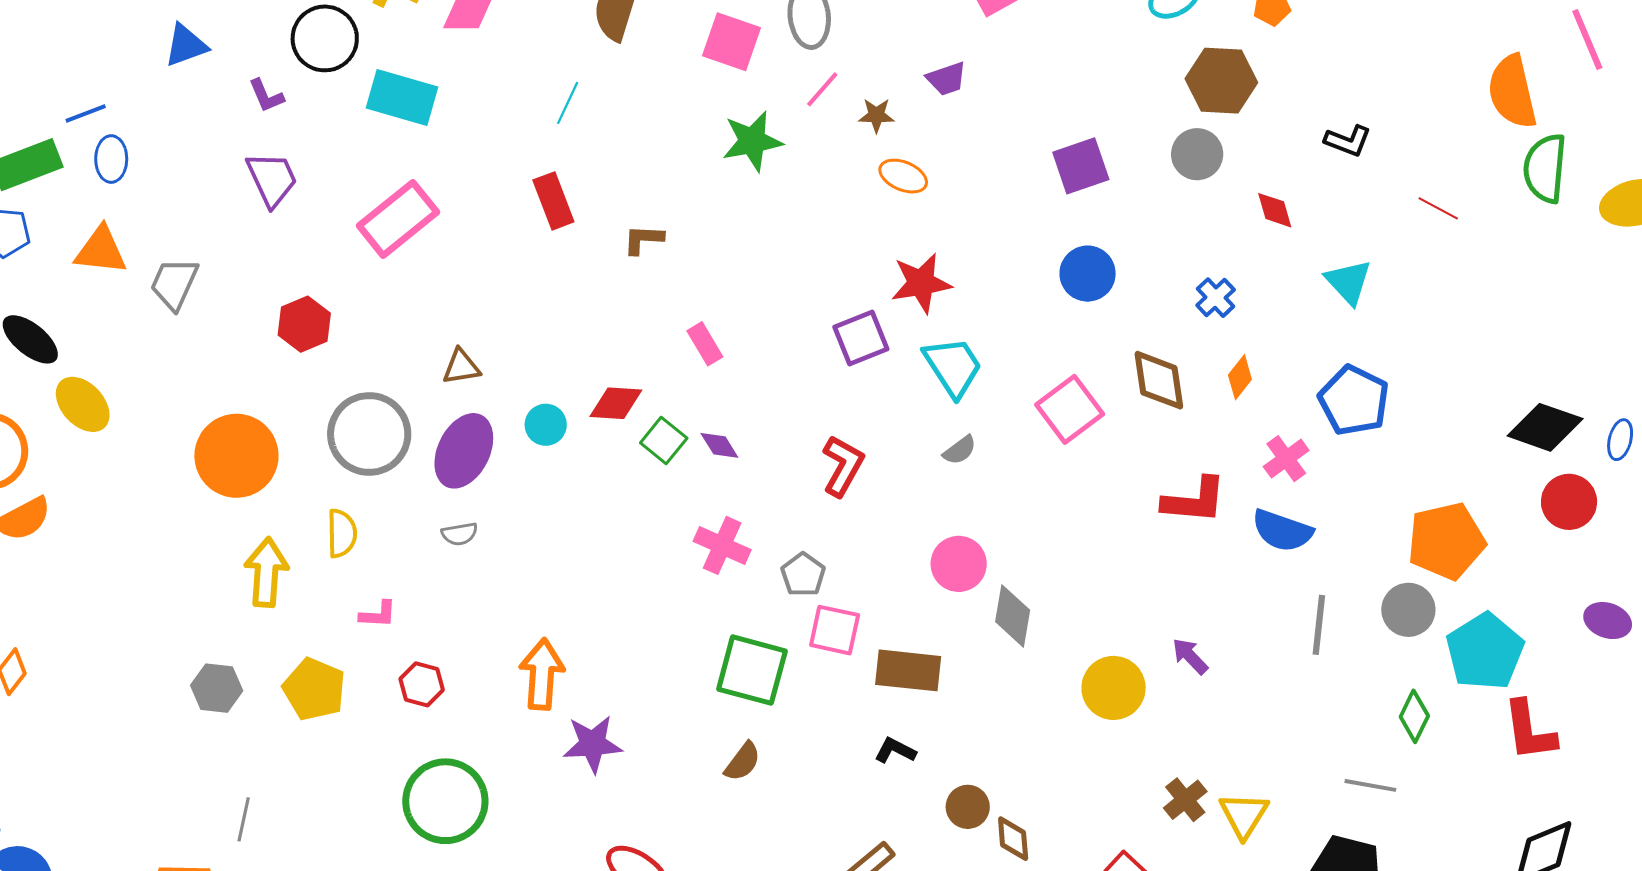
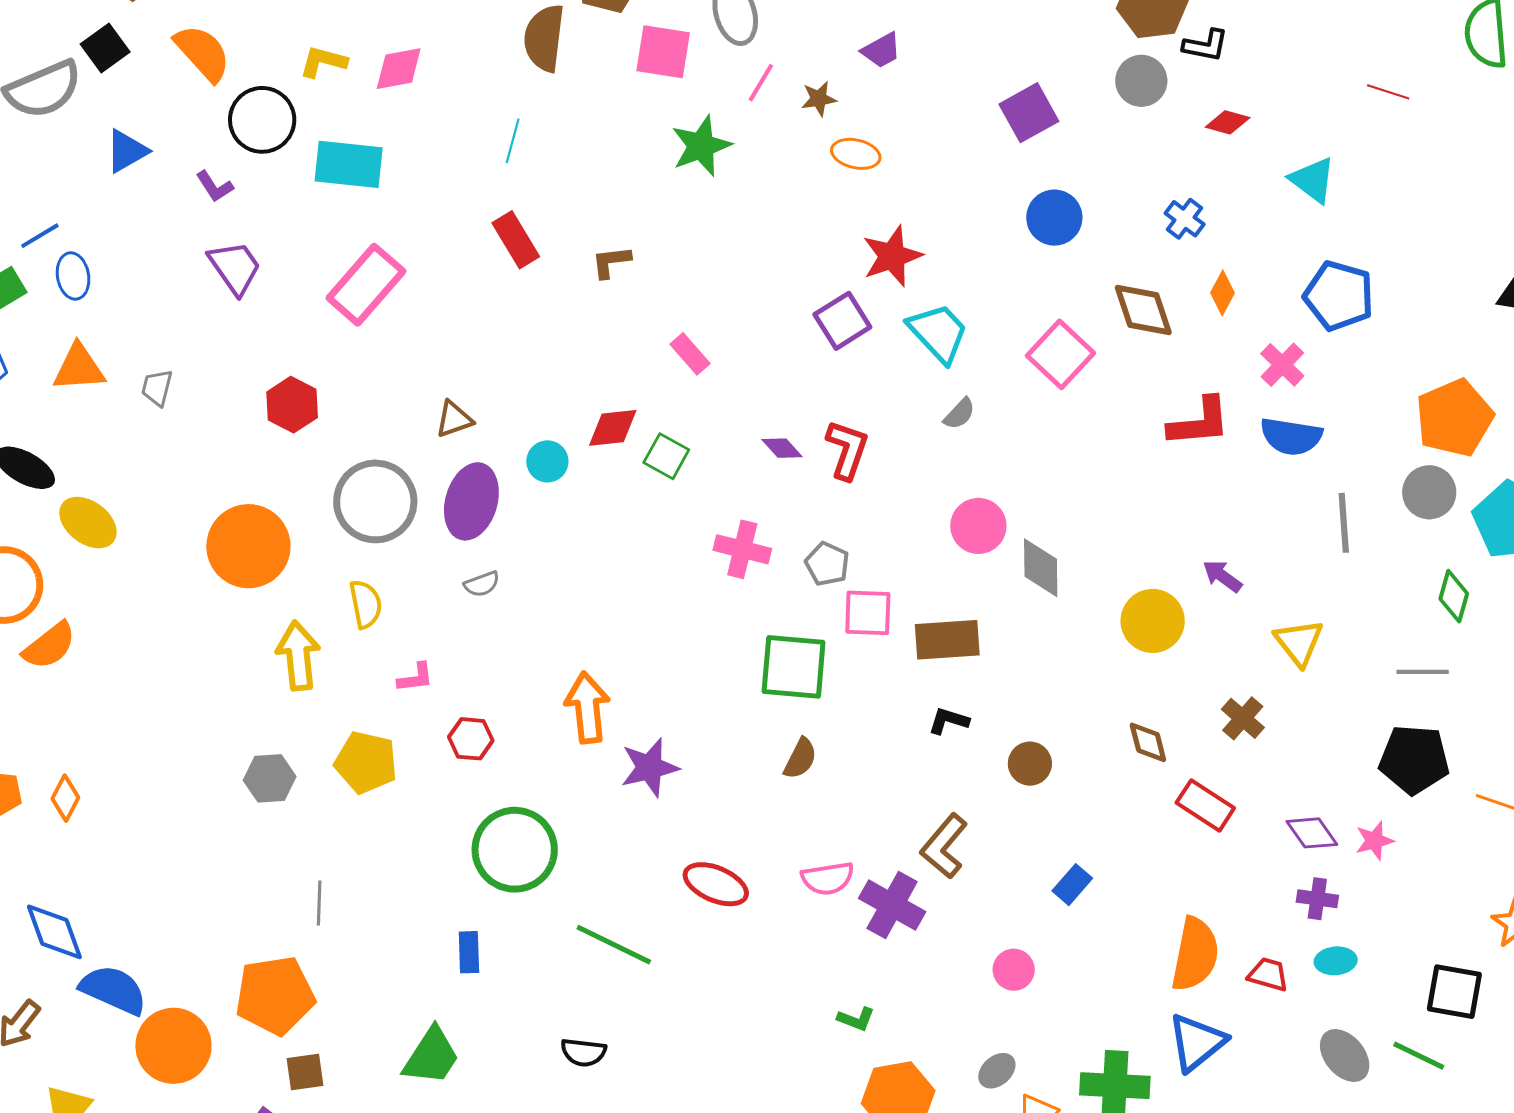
black L-shape: (1348, 141) -> (1206, 45), moved
red diamond: (1275, 210) -> (1228, 122), turned -48
gray trapezoid: (174, 284) -> (157, 388), size x0.7
purple diamond: (719, 445) -> (782, 448), moved
yellow triangle: (1244, 815) -> (1299, 642), moved
brown diamond: (1013, 839) -> (1148, 742), moved

